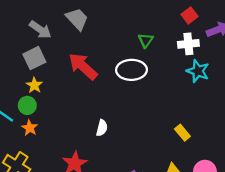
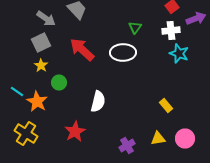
green circle: (27, 105) -> (59, 83), moved
orange star: (30, 128) -> (37, 102), size x1.5
white semicircle: (102, 128) -> (98, 102), size x1.5

